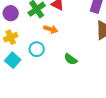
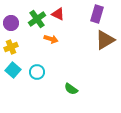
cyan circle: (37, 49) -> (37, 72), moved
green semicircle: (71, 59) -> (71, 89), moved

